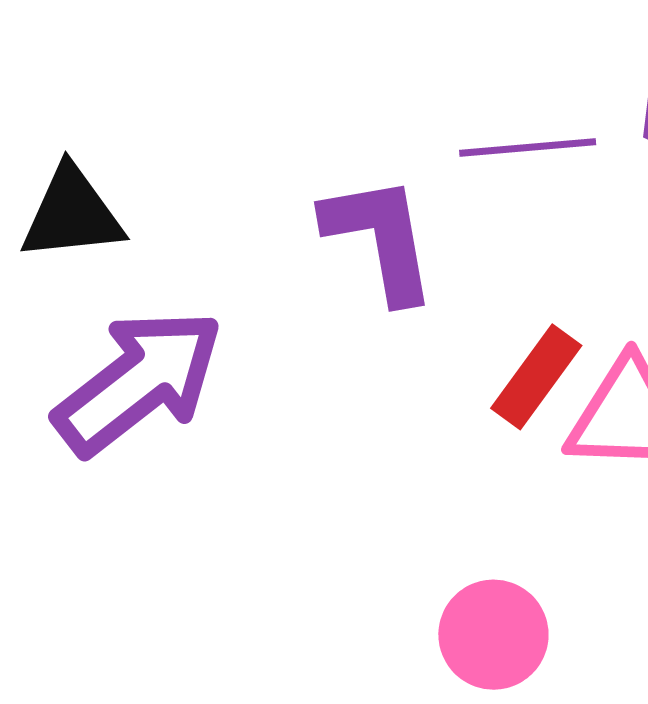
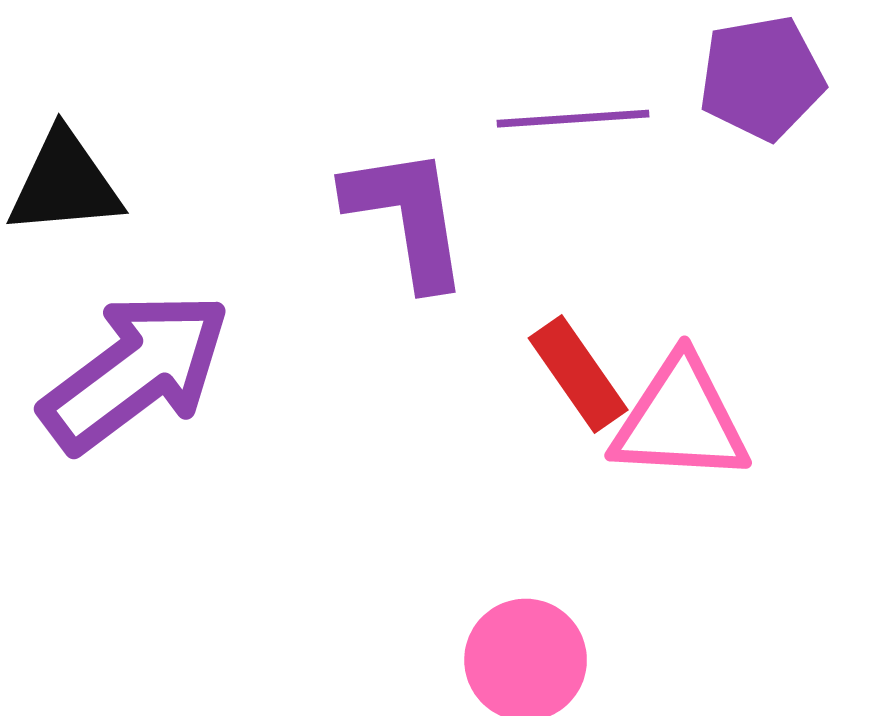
red rectangle: (536, 377) -> (578, 374), turned -72

